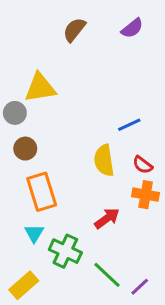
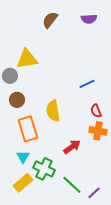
purple semicircle: (132, 28) -> (89, 19), turned 35
yellow semicircle: (104, 160) -> (53, 111), moved
red semicircle: (143, 165) -> (96, 111), turned 32
yellow rectangle: (24, 285) -> (23, 183), moved

